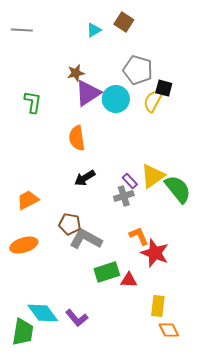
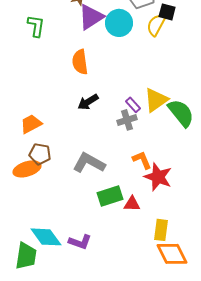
brown pentagon: (70, 224) -> (40, 154), moved
purple L-shape: (77, 318) -> (80, 242), turned -30
orange diamond: (169, 330) -> (172, 254), size x1.5

